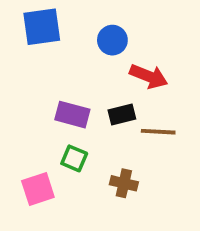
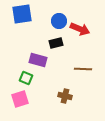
red arrow: (149, 76) -> (80, 29), moved
black rectangle: (122, 115) -> (56, 43), moved
green square: (74, 158) -> (26, 78), moved

